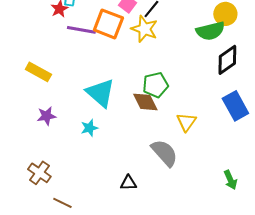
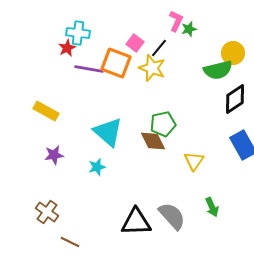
gray semicircle: (164, 153) -> (172, 216), moved
green arrow: (230, 180) -> (212, 207), moved
black triangle: (128, 183) -> (136, 222), size x1.8

